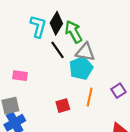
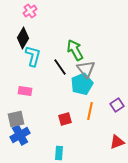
black diamond: (56, 23) -> (23, 38), moved
cyan L-shape: (38, 26) -> (33, 56), moved
gray triangle: (85, 52) -> (86, 69), turned 42

